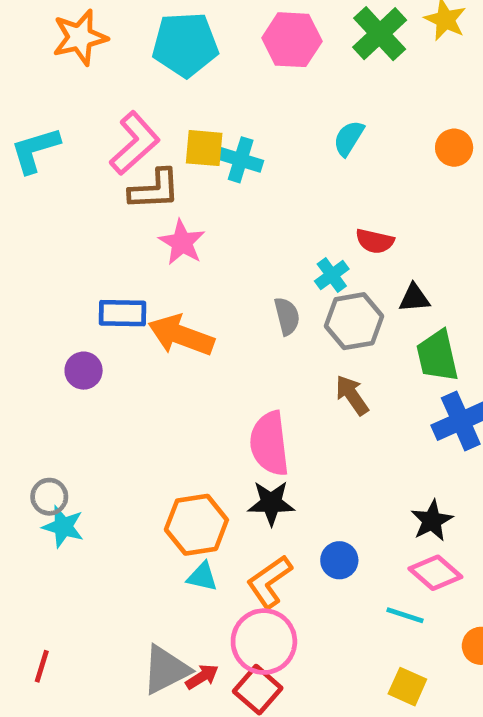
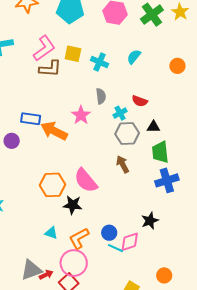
cyan cross: (241, 160) -> (100, 62), moved
pink star: (182, 242) -> (81, 115), moved
gray semicircle: (287, 316) -> (101, 96), moved
pink semicircle: (269, 444) -> (86, 181), turned -40
black star: (271, 503) -> (73, 205), moved
orange hexagon: (196, 525) -> (52, 185), moved
pink diamond: (435, 573) -> (130, 242), moved, turned -65
cyan line: (405, 615) -> (115, 248), moved

